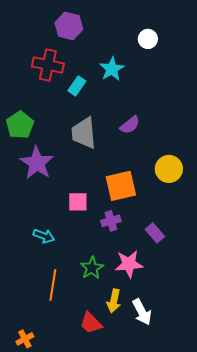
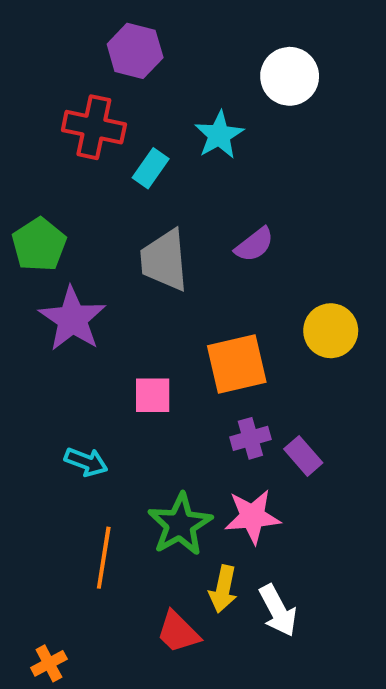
white circle: (148, 39) -> (290, 76), size x1.5
purple cross: (111, 221) -> (250, 438), moved
green star: (92, 268) -> (180, 524), size x1.4

